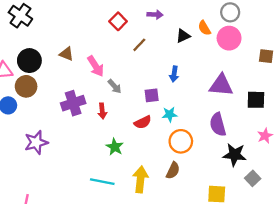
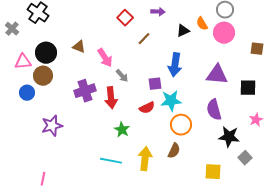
blue arrow: (174, 74) -> (175, 65), size x1.6
red arrow: (102, 111) -> (111, 98), size x1.5
cyan star: (170, 114) -> (171, 101), size x1.5

